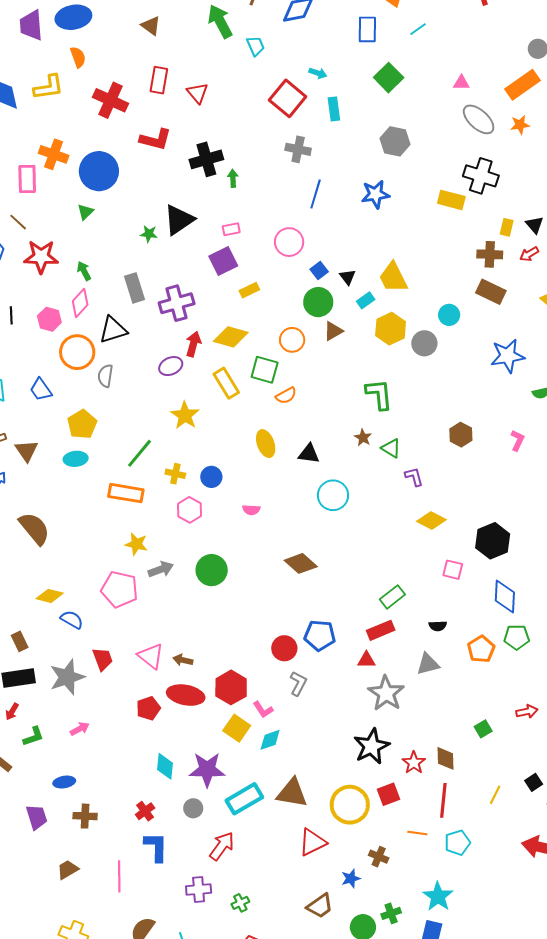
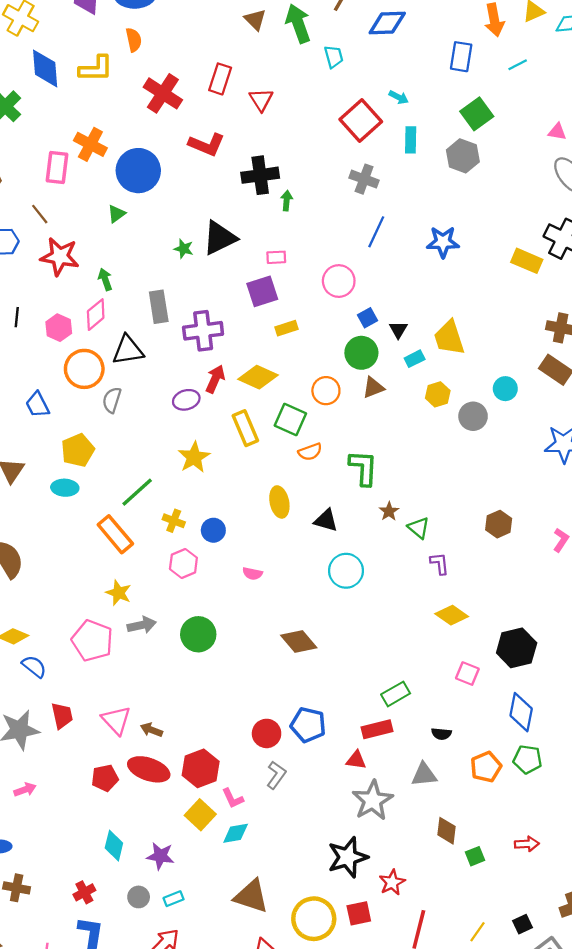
brown triangle: (151, 26) -> (255, 20), moved
gray hexagon: (395, 141) -> (463, 156), moved
yellow hexagon: (391, 329) -> (438, 394), size x0.7
green L-shape: (379, 394) -> (363, 468), moved
orange rectangle: (126, 493) -> (115, 534), turned 32
brown diamond: (445, 758) -> (446, 831), moved
purple star: (207, 770) -> (160, 856), size x0.7
cyan rectangle: (244, 799) -> (174, 899), moved, size x0.5

